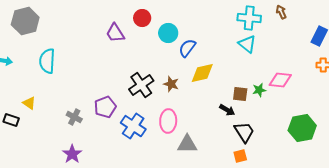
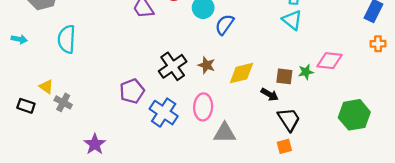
yellow diamond: (202, 73) -> (241, 73), moved
gray cross: (74, 117) -> (63, 102), moved

